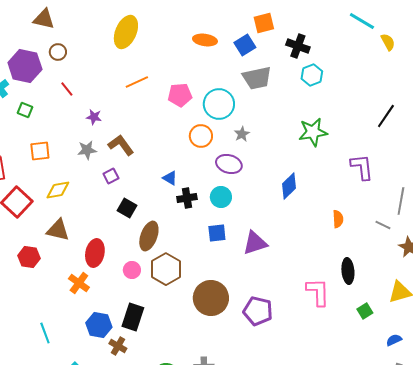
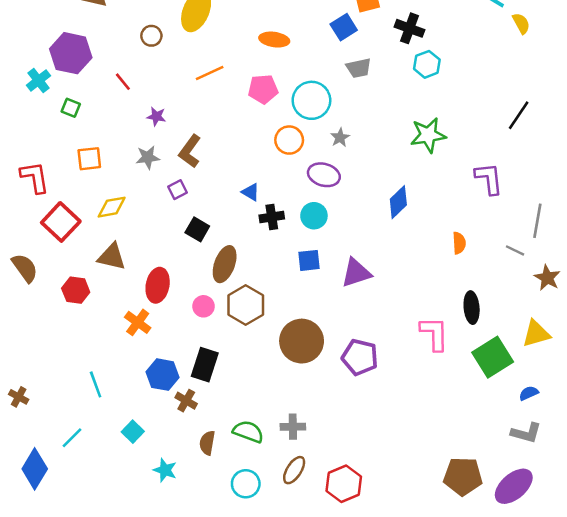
orange ellipse: (205, 40) -> (274, 40), moved
brown circle: (58, 52) -> (151, 36), moved
gray trapezoid: (257, 78) -> (359, 68), size x0.7
brown L-shape: (121, 145) -> (190, 151), turned -108
green square: (365, 311) -> (493, 357), size x2.0

